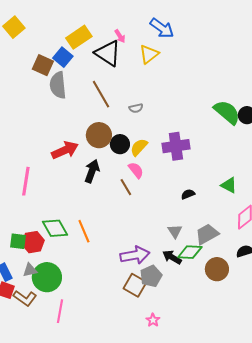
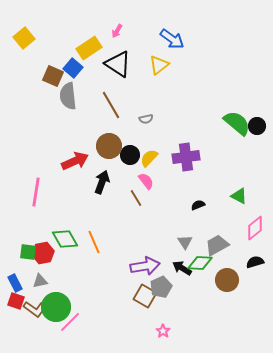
pink arrow: (120, 36) -> (117, 31), moved, turned 64
green circle: (47, 277) -> (56, 307), moved
pink line: (60, 311) -> (70, 322), turned 35

